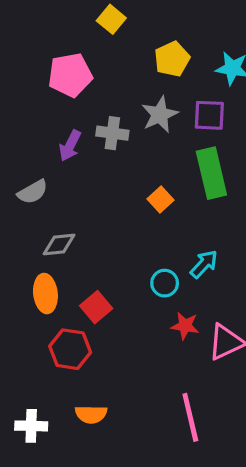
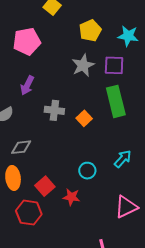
gray cross: (112, 133) -> (54, 110), moved
cyan arrow: (204, 264) -> (123, 159), moved
red star: (185, 326) -> (71, 197), moved

